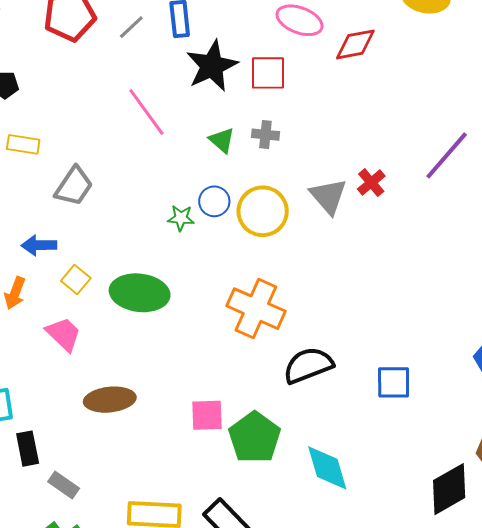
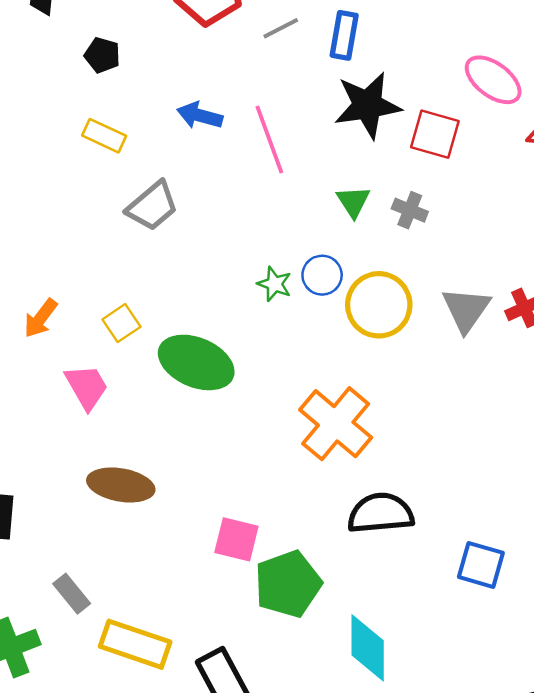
blue arrow: (39, 245) -> (200, 116), moved
gray rectangle: (64, 485) -> (72, 594), moved

